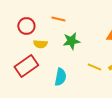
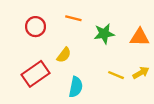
green star: (71, 41) -> (104, 34), moved
yellow semicircle: (40, 44) -> (64, 55), moved, turned -56

